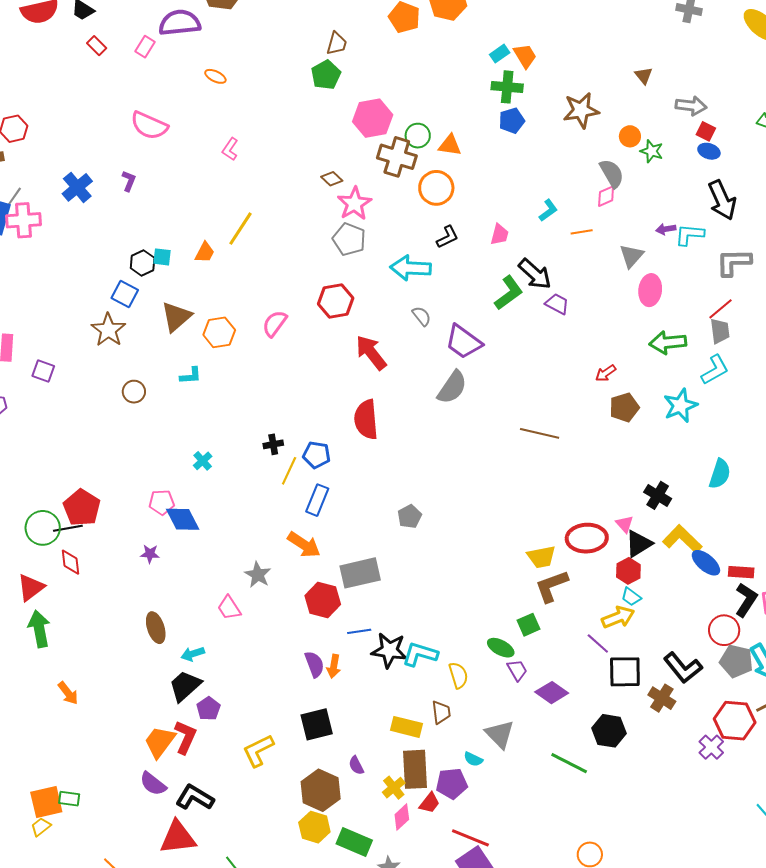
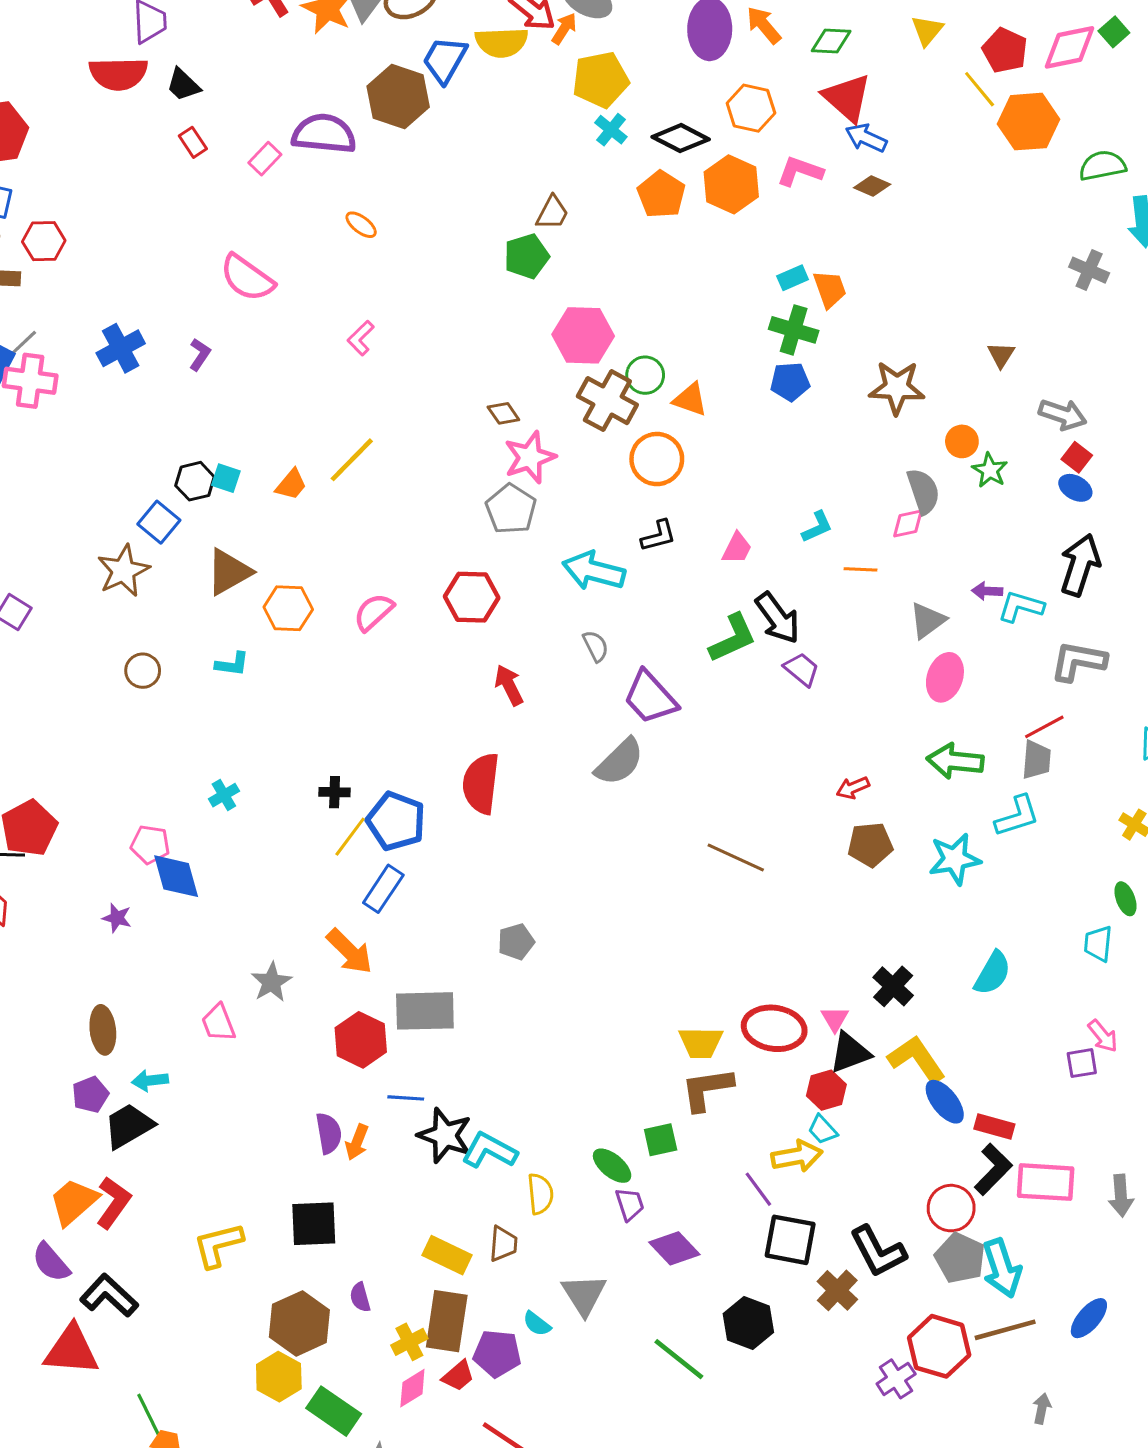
black arrow: (722, 200) -> (1080, 565), turned -150
red arrow: (371, 353) -> (509, 685), size x0.7
blue pentagon: (317, 455) -> (396, 821), size x1.4
purple pentagon: (208, 709) -> (90, 1095), moved

